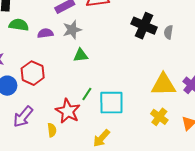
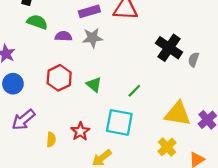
green triangle: (81, 55) -> (94, 85), moved, turned 35
red hexagon: (33, 73) -> (59, 78), moved
green line: (87, 94) -> (134, 91), moved
red star: (68, 111) -> (80, 131), moved, size x0.7

